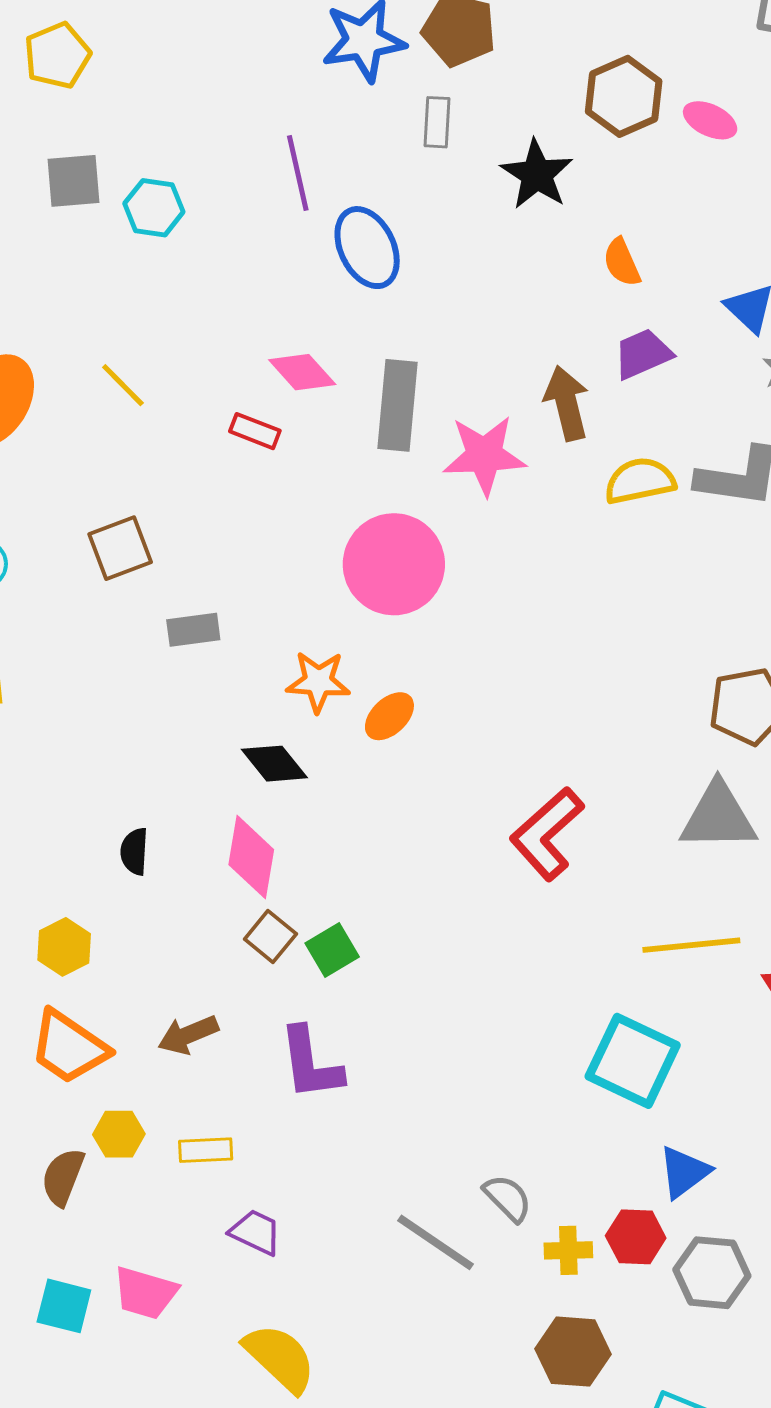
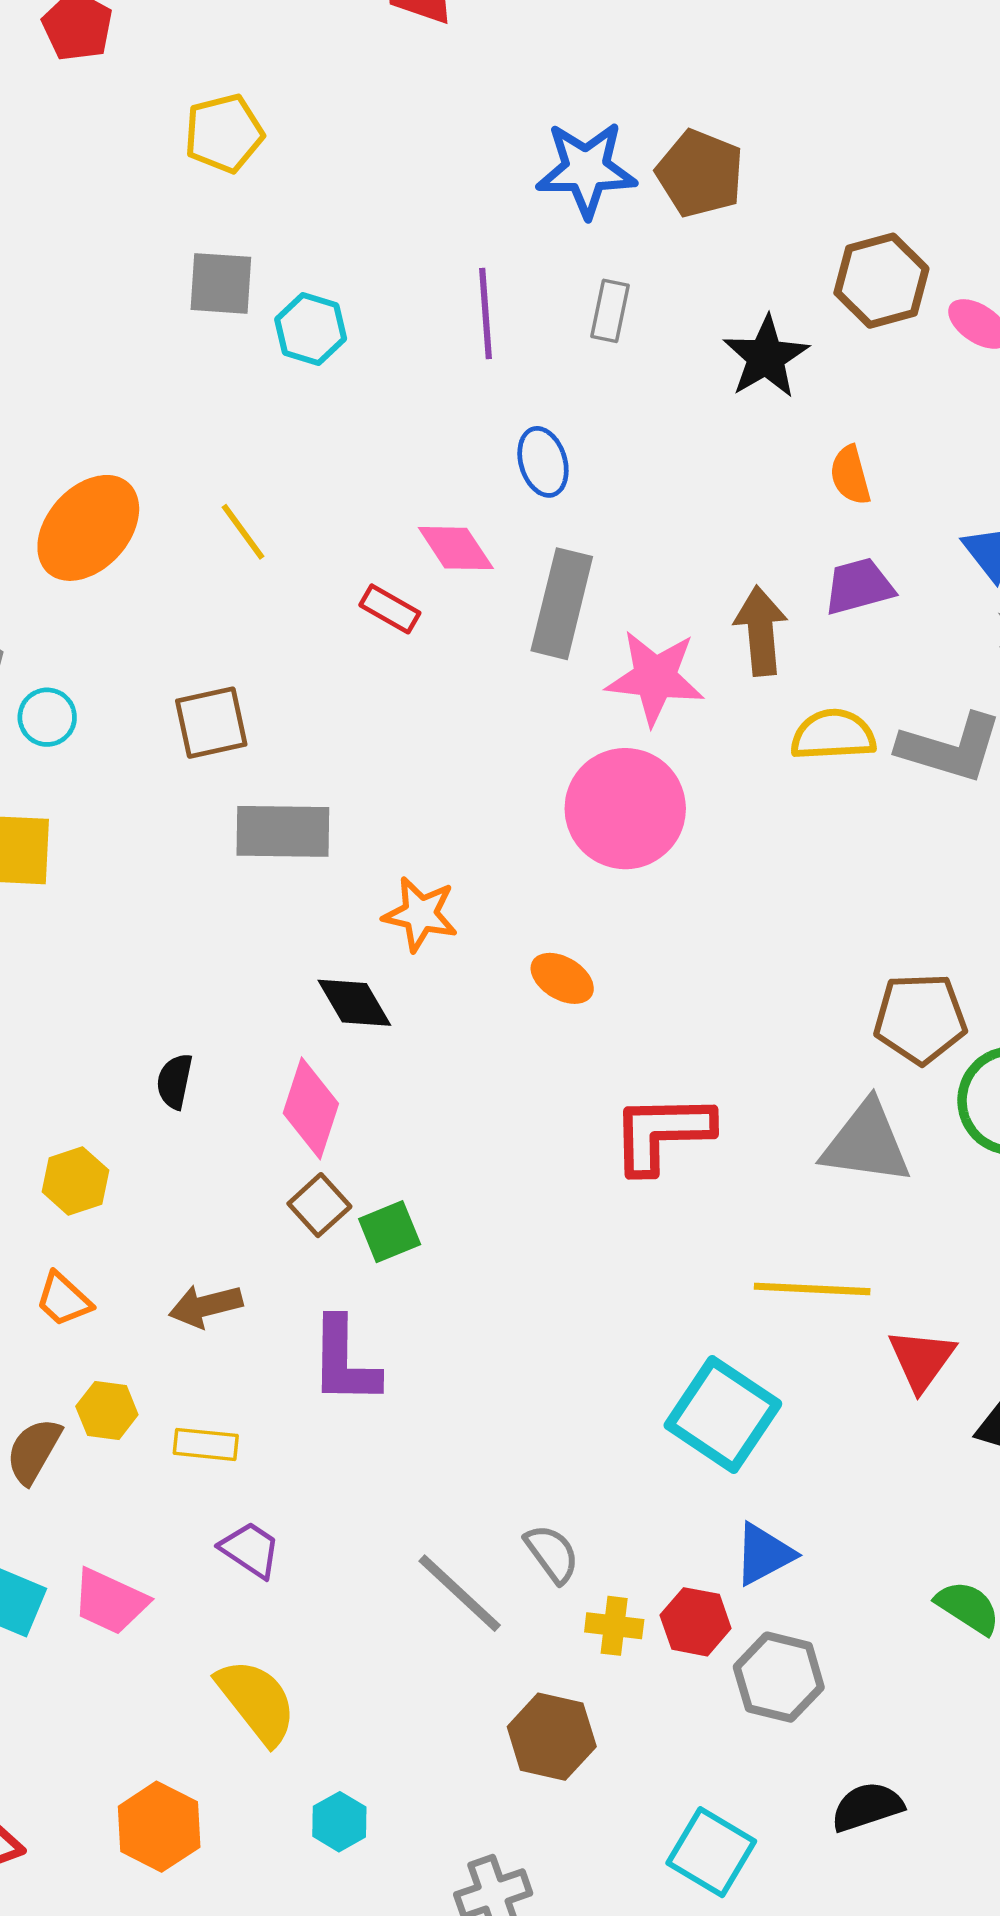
gray rectangle: (437, 122) -> (610, 311), moved
blue ellipse: (367, 248) -> (543, 462), moved, size x0.7
pink circle: (394, 564) -> (625, 809), moved
gray rectangle: (193, 630) -> (283, 831), size x1.5
orange ellipse: (389, 716) -> (562, 978), moved, turned 66
red L-shape: (547, 834) -> (662, 1133), turned 32
orange trapezoid: (69, 1047) -> (63, 1299), size x0.6
brown hexagon: (573, 1352) -> (552, 1737), moved

